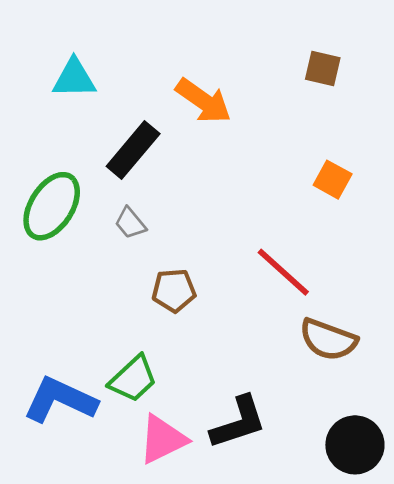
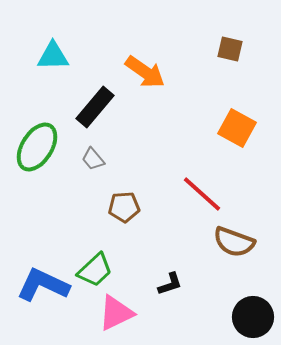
orange square: (333, 180) -> (237, 128), size x1.4
black L-shape: (238, 422) -> (170, 284), moved, size x0.6

